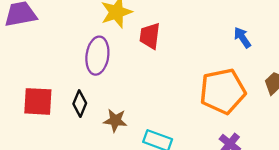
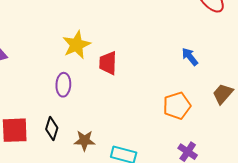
purple ellipse: (97, 56) -> (63, 85), size x0.7
orange pentagon: (223, 91) -> (177, 106), size x0.7

